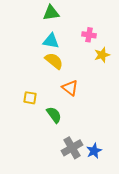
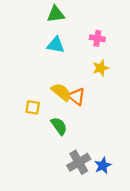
yellow star: (102, 55) -> (101, 68), moved
yellow semicircle: (54, 61) -> (61, 92), moved

